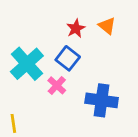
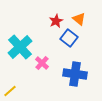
blue square: (68, 58) -> (69, 38), moved
yellow line: (13, 123) -> (10, 91), turned 56

